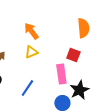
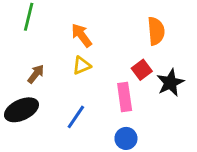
red square: (73, 55) -> (142, 70), turned 32
black star: (79, 90) -> (170, 83), moved

